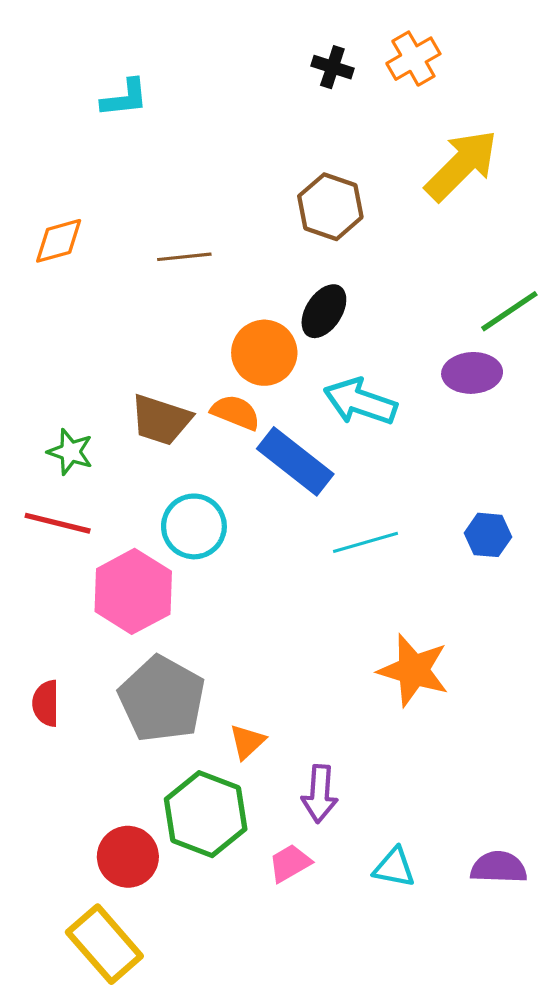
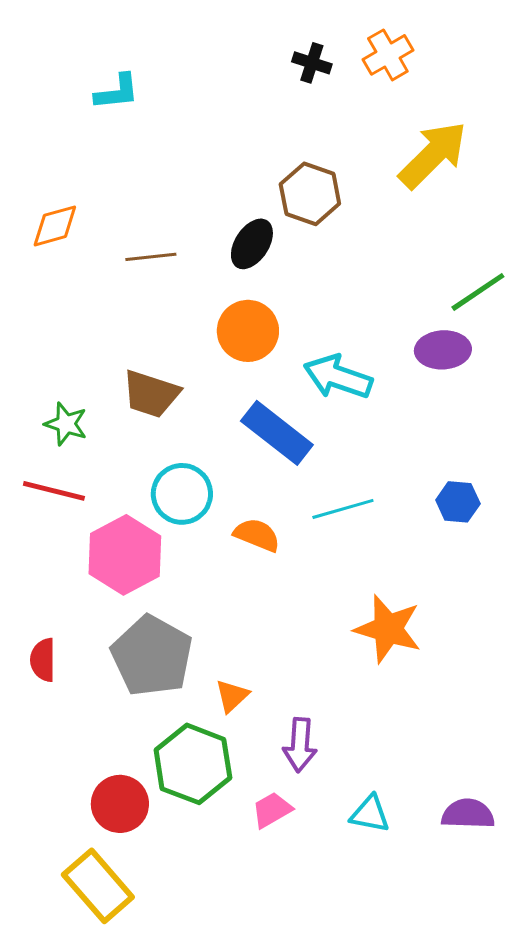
brown line: (184, 257) -> (151, 257), moved
black ellipse: (324, 311) -> (252, 244), moved
orange semicircle: (235, 412) -> (257, 535), moved

